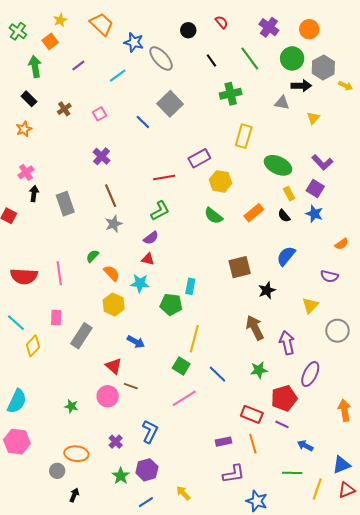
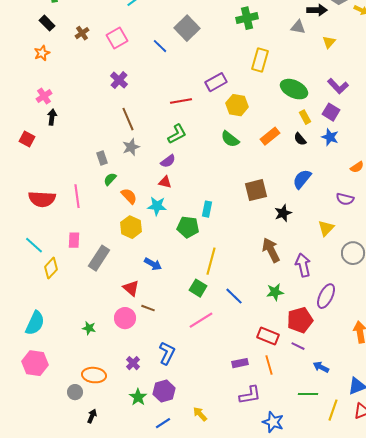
pink square: (100, 114) -> (117, 38), size x1.5
gray rectangle: (65, 204) -> (102, 158), moved, size x0.6

